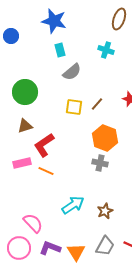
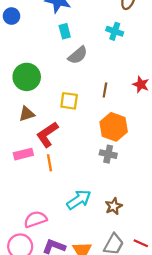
brown line: (97, 104) -> (105, 90), turned -32
yellow square: (74, 107) -> (69, 101), moved
orange line: (46, 171) -> (50, 163), turned 56
pink semicircle: (33, 223) -> (35, 219), turned -65

